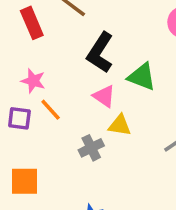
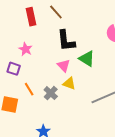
black L-shape: (100, 53) -> (66, 41), turned -50
orange line: (51, 110) -> (29, 89), moved
gray cross: (91, 148) -> (51, 93), turned -32

